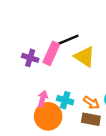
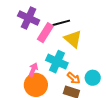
purple cross: (30, 58) -> (29, 18), moved, size x1.5
cyan cross: (65, 100) -> (57, 62), moved, size x1.5

